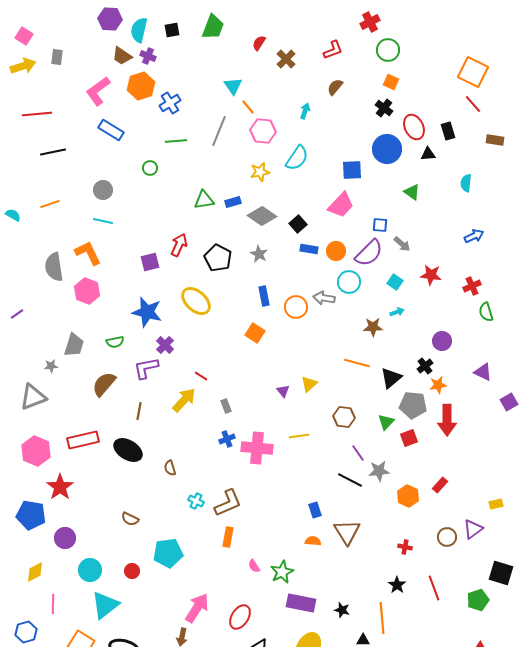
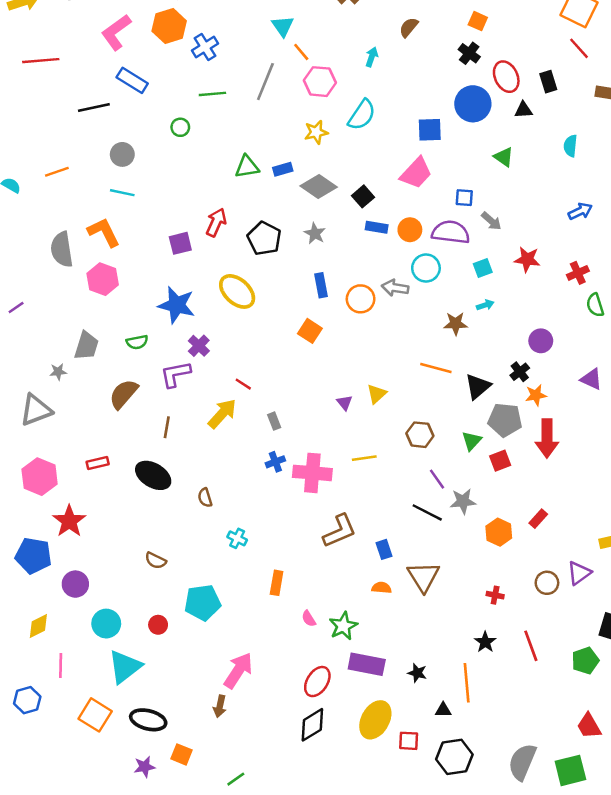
black line: (53, 152) -> (94, 108), moved
purple semicircle: (369, 253) -> (451, 232), turned -128
cyan square: (395, 282) -> (483, 268), turned 35
red rectangle: (83, 440) -> (98, 463), size x0.6
brown L-shape: (228, 503) -> (340, 531), moved
red ellipse: (240, 617) -> (317, 682), moved

